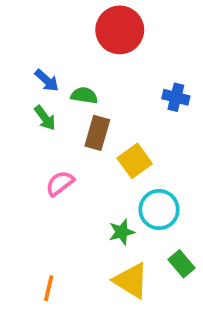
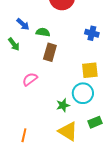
green arrow: (45, 118) -> (14, 44), moved
yellow square: (135, 161) -> (90, 70), moved, turned 30
green rectangle: (181, 264) -> (95, 122), turned -72

